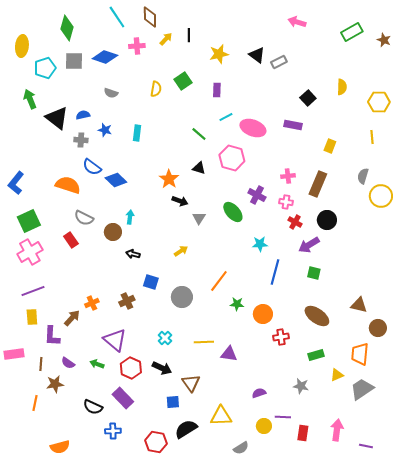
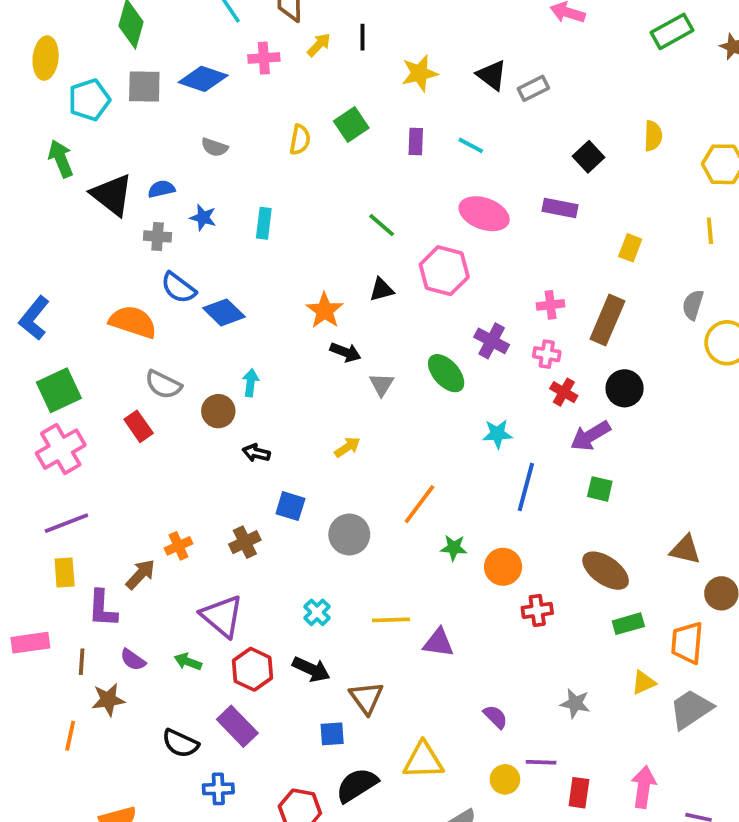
cyan line: (226, 117) -> (471, 145), moved, turned 56
black triangle: (199, 168) -> (382, 290), turned -32
green rectangle: (316, 355) -> (628, 624), moved
purple semicircle: (259, 393) -> (495, 717), turned 64

